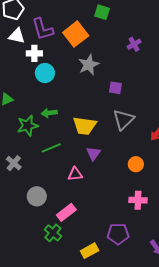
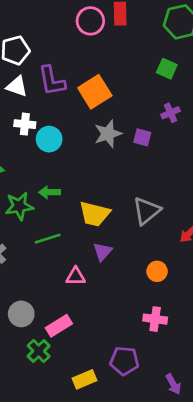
green square: (102, 12) -> (167, 69), moved
white cross: (34, 53) -> (25, 124), moved
purple square: (115, 88) -> (142, 137), moved
gray circle: (37, 196) -> (21, 314), moved

